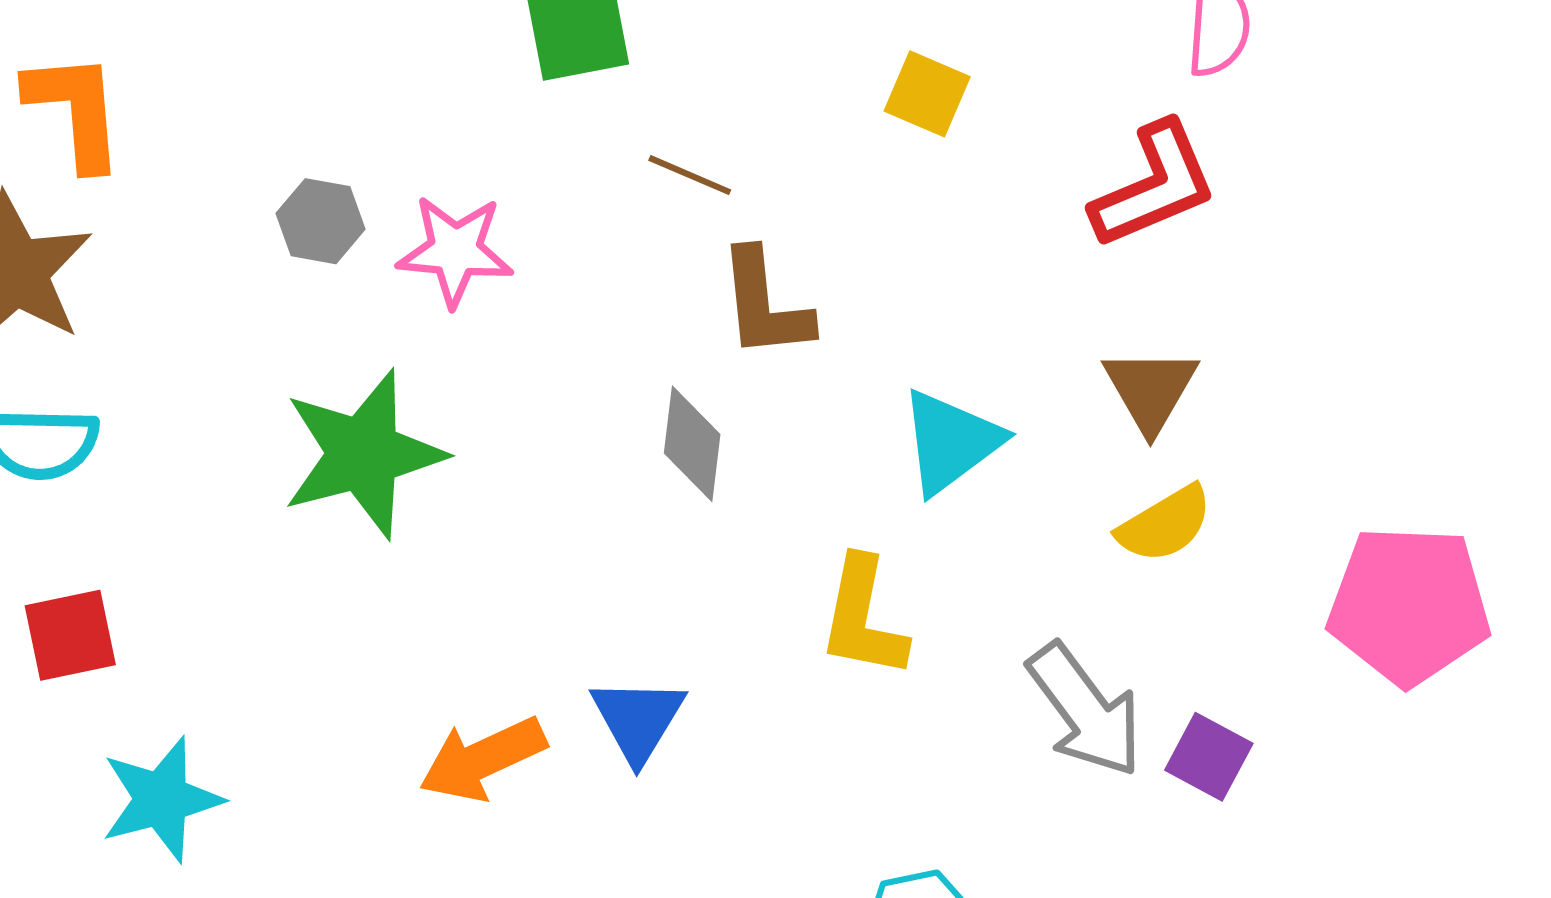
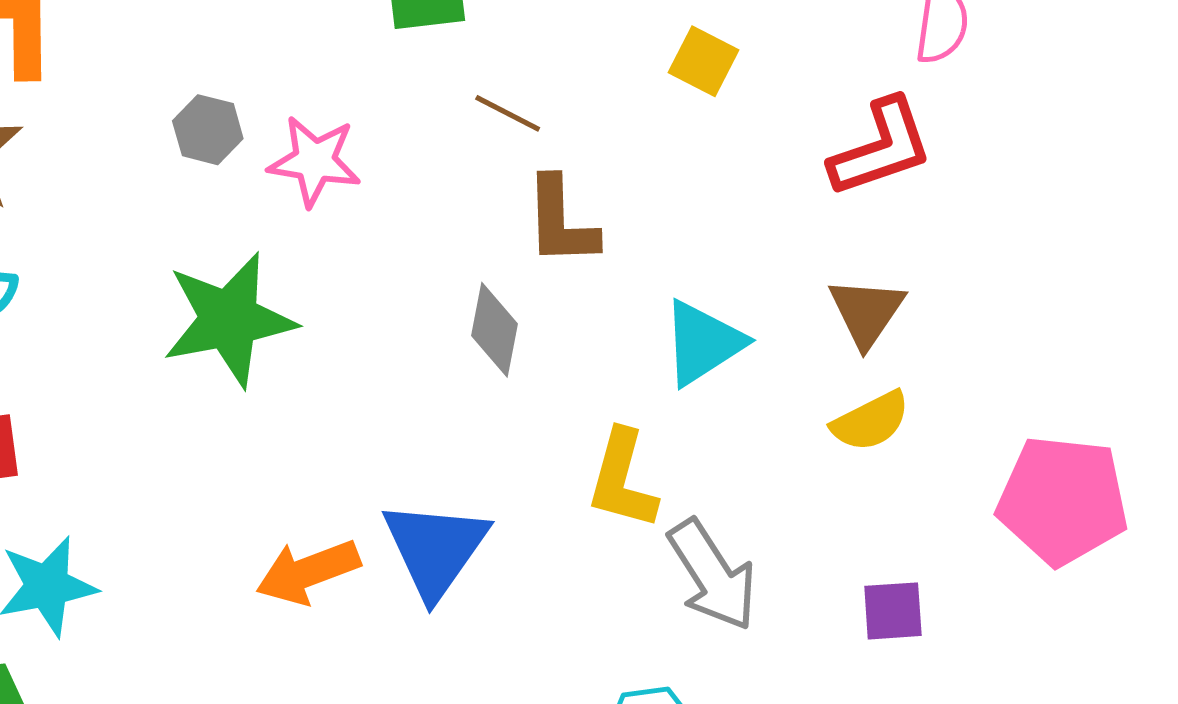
gray arrow: (1085, 710) -> (712, 575), moved
blue triangle: (638, 720) -> (435, 549), size x1.4
purple square: (1209, 757) -> (893, 611), turned -36

